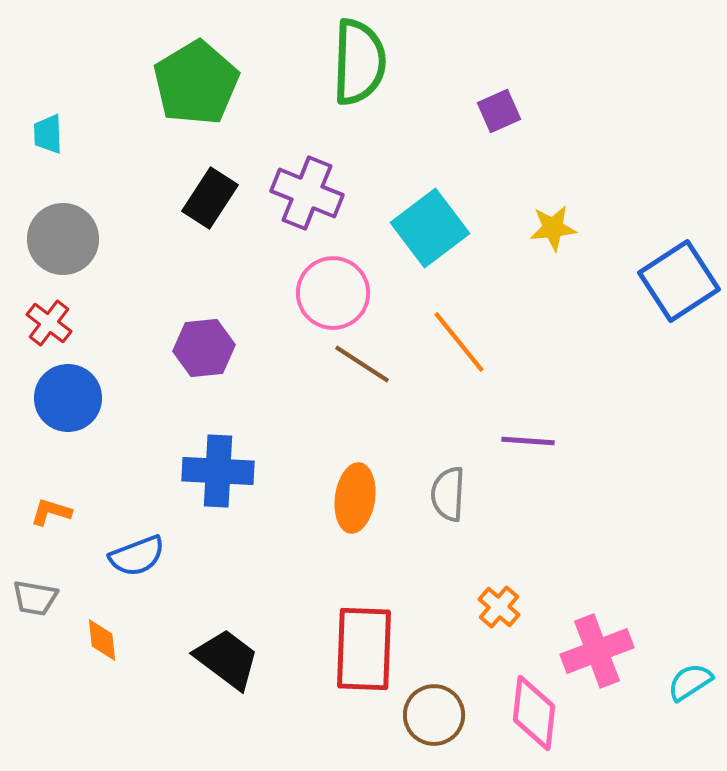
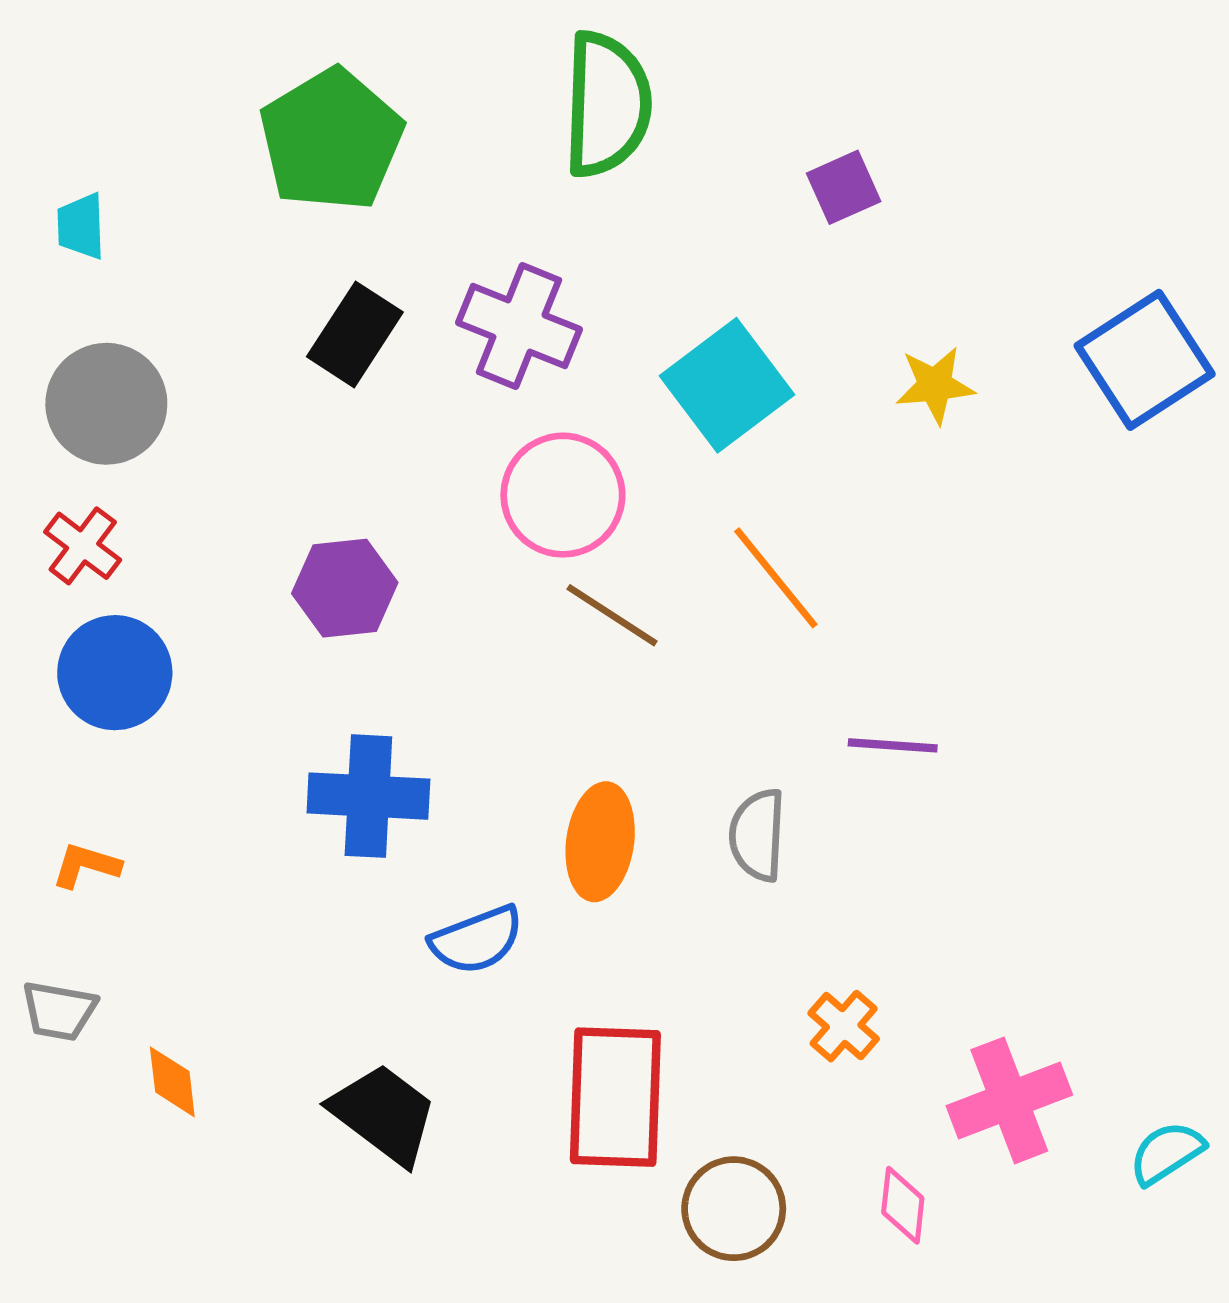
blue square: (679, 281) -> (1145, 360), moved
blue semicircle: (137, 556) -> (477, 940), moved
pink diamond: (534, 713) -> (903, 1205), size x0.6

